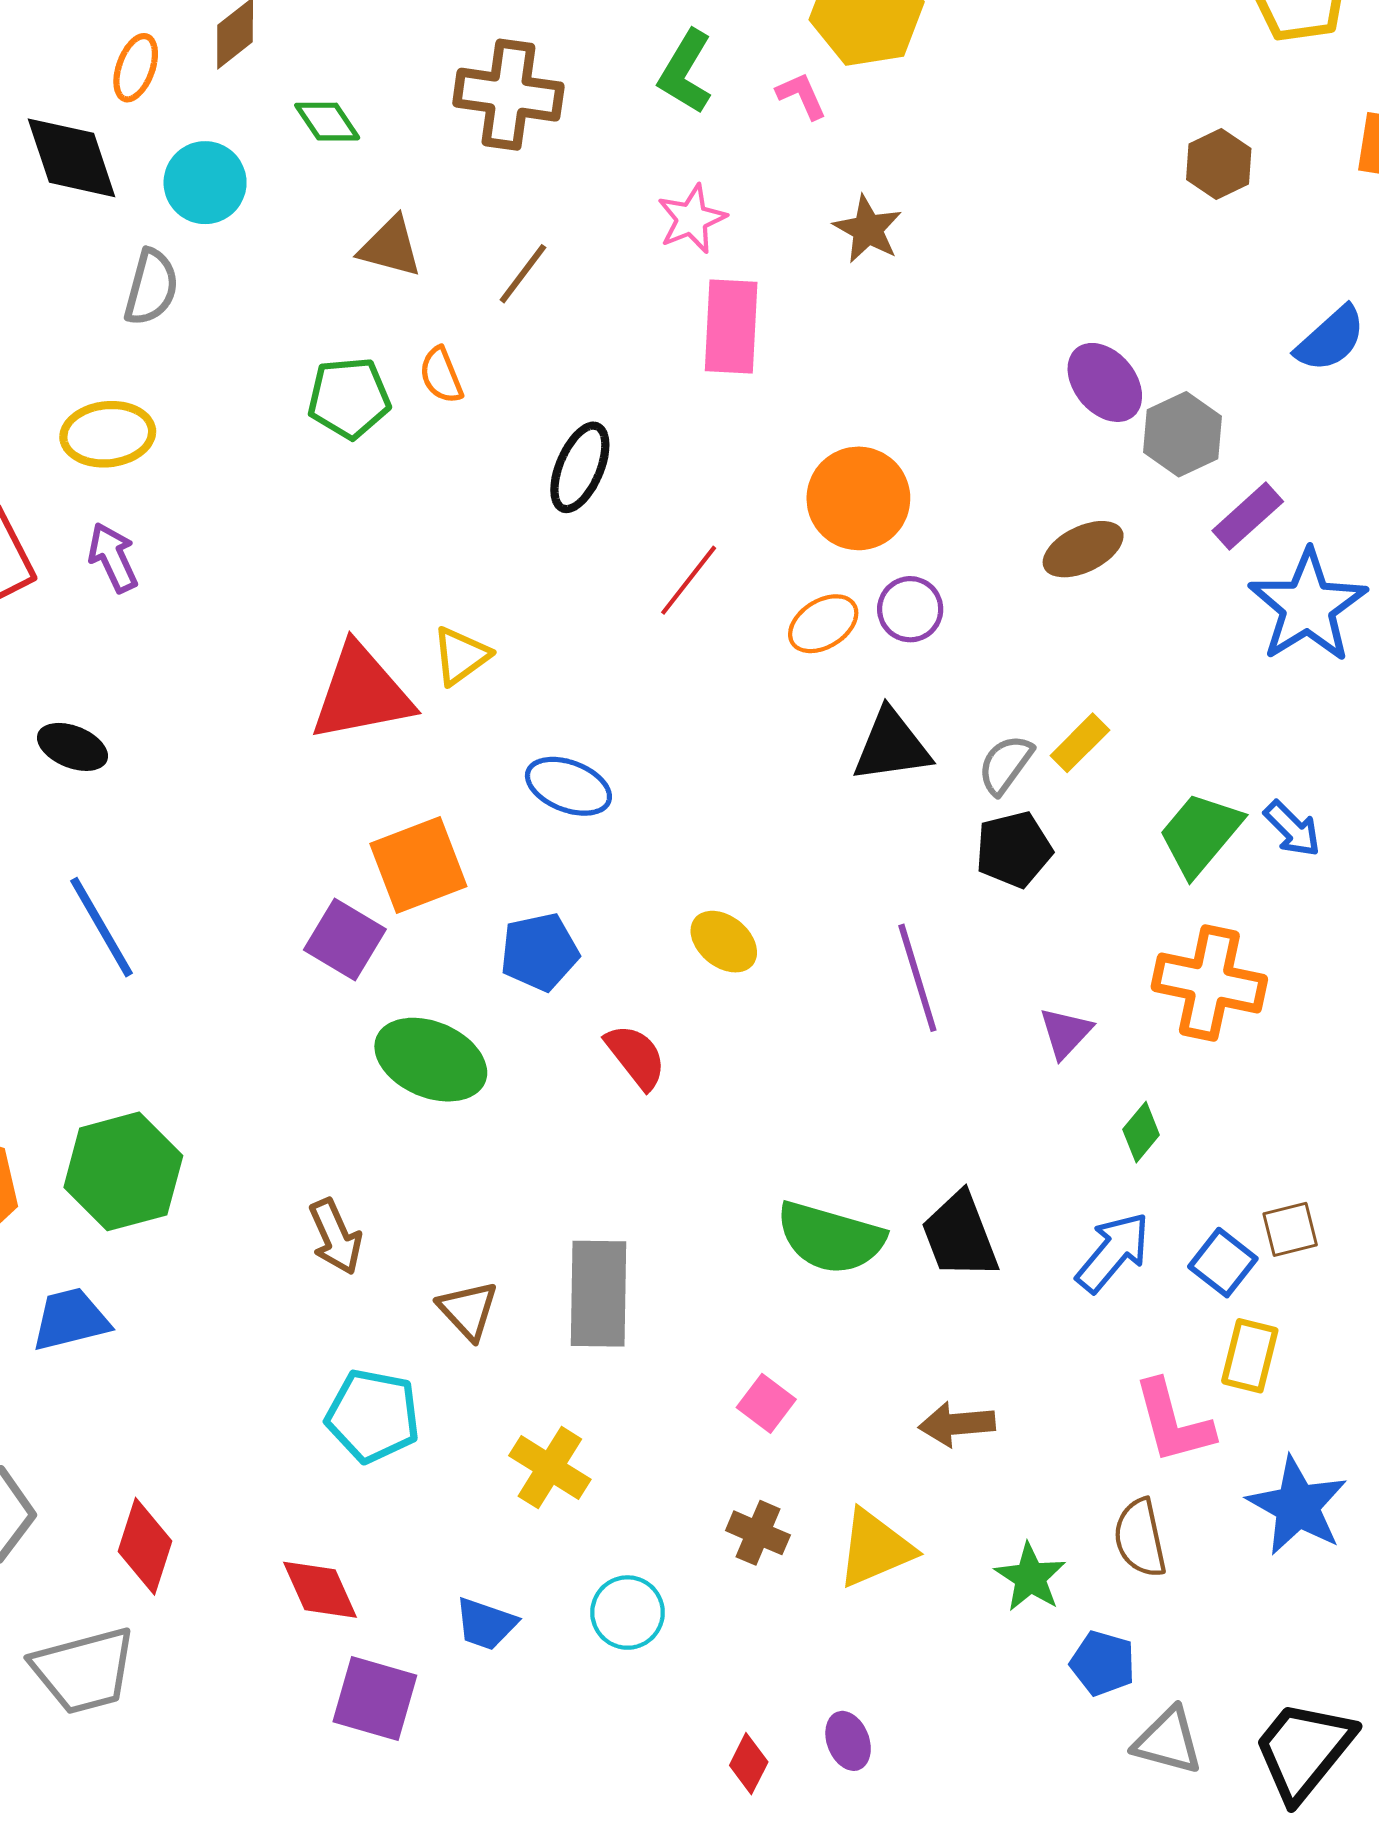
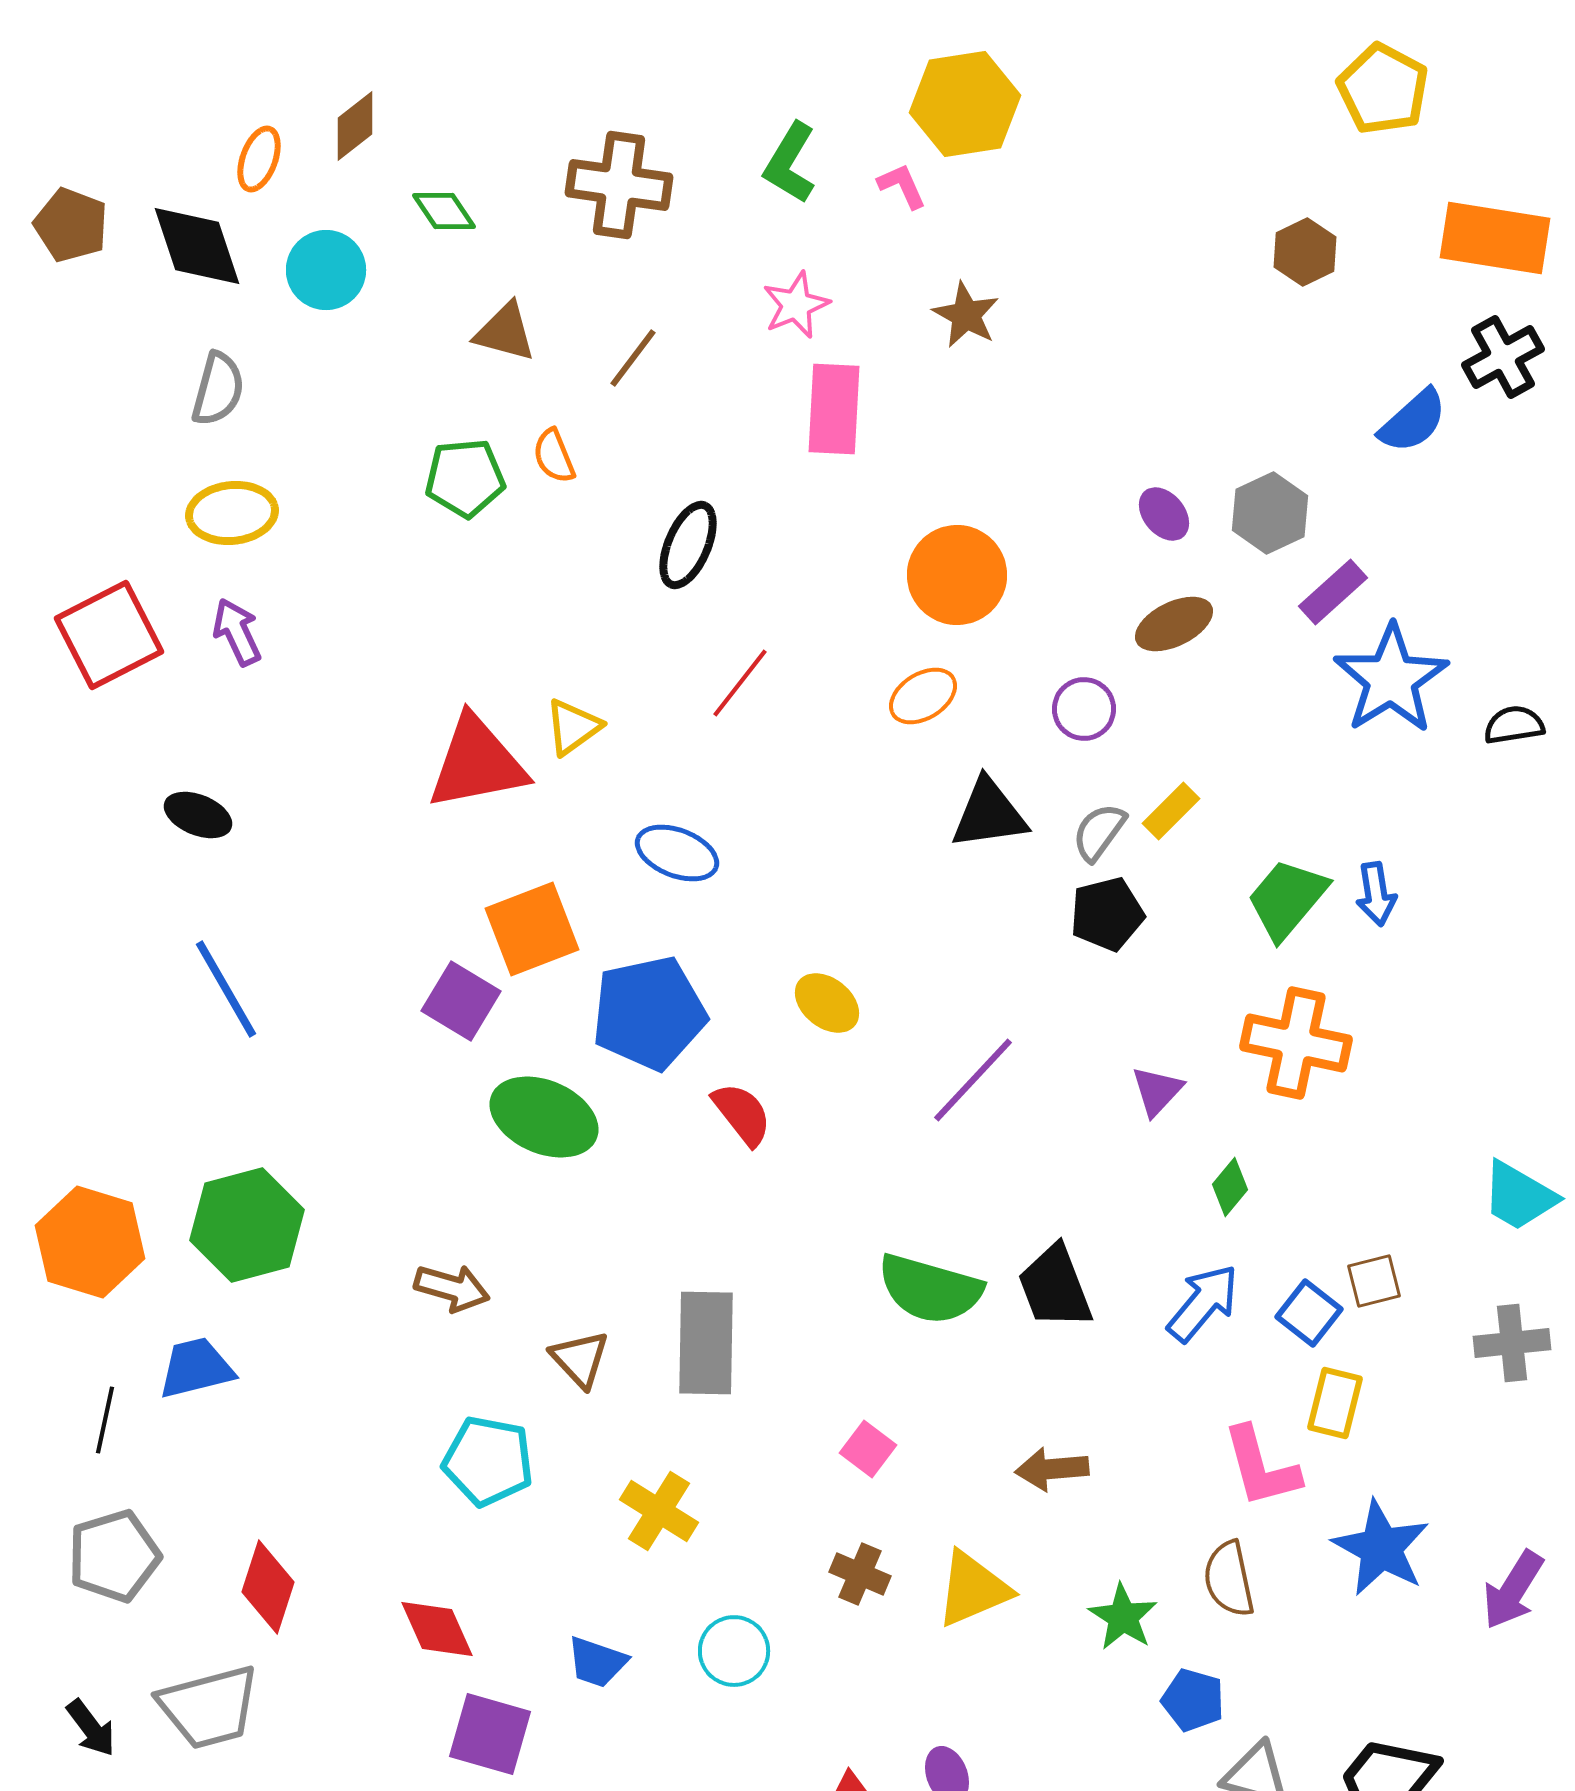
gray semicircle: (151, 287) -> (218, 389), moved
purple ellipse: (1105, 382) -> (1164, 514), moved, size x0.7
red line: (689, 580) -> (740, 683), moved
purple circle: (910, 609) -> (1084, 709), moved
blue arrow: (1292, 829) -> (1376, 894), turned 36
blue pentagon: (540, 952) -> (649, 1013), size x1.5
purple line: (917, 978) -> (973, 1080), moved, turned 60
brown arrow: (336, 1237) -> (452, 1288), turned -50

